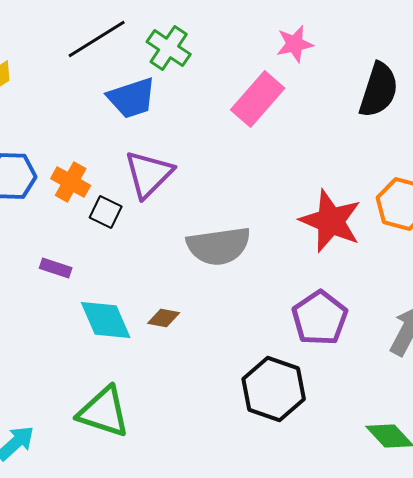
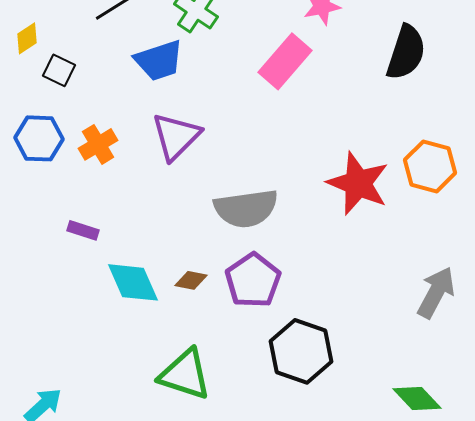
orange cross: (71, 182) -> (98, 144), turned 30
black square: (106, 212) -> (59, 70), moved
purple pentagon: (320, 318) -> (253, 280), moved
green triangle: (104, 412) -> (185, 374), moved

